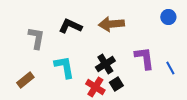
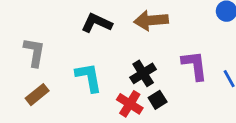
gray L-shape: (36, 38) -> (34, 52), moved

